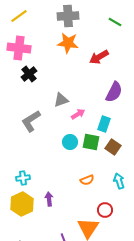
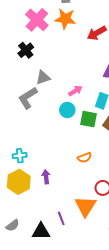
pink cross: (19, 48) -> (37, 20), moved, turned 35
gray triangle: (61, 100) -> (43, 78), moved
cyan circle: (70, 142) -> (67, 110), moved

